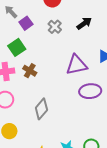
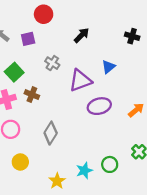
purple square: (26, 23) -> (28, 39), moved, turned 32
gray cross: (55, 27) -> (52, 63), moved

